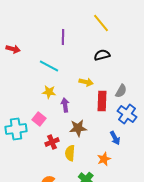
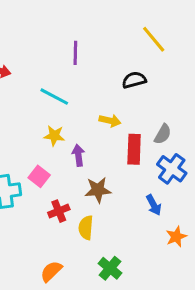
yellow line: (101, 23) -> (154, 39), moved
orange star: (104, 159) -> (176, 237), moved

